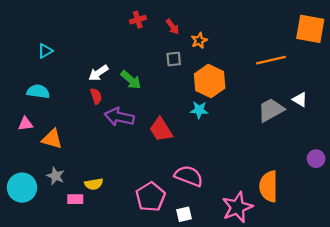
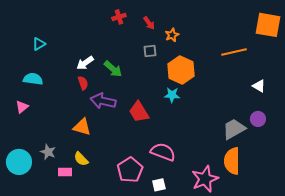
gray trapezoid: (271, 110) -> (234, 129), moved
pink triangle: (25, 124) -> (22, 107), turned -32
orange triangle: (52, 139) -> (82, 127), moved
purple circle: (316, 159) -> (258, 119), moved
yellow semicircle: (94, 184) -> (81, 159), turned 56

